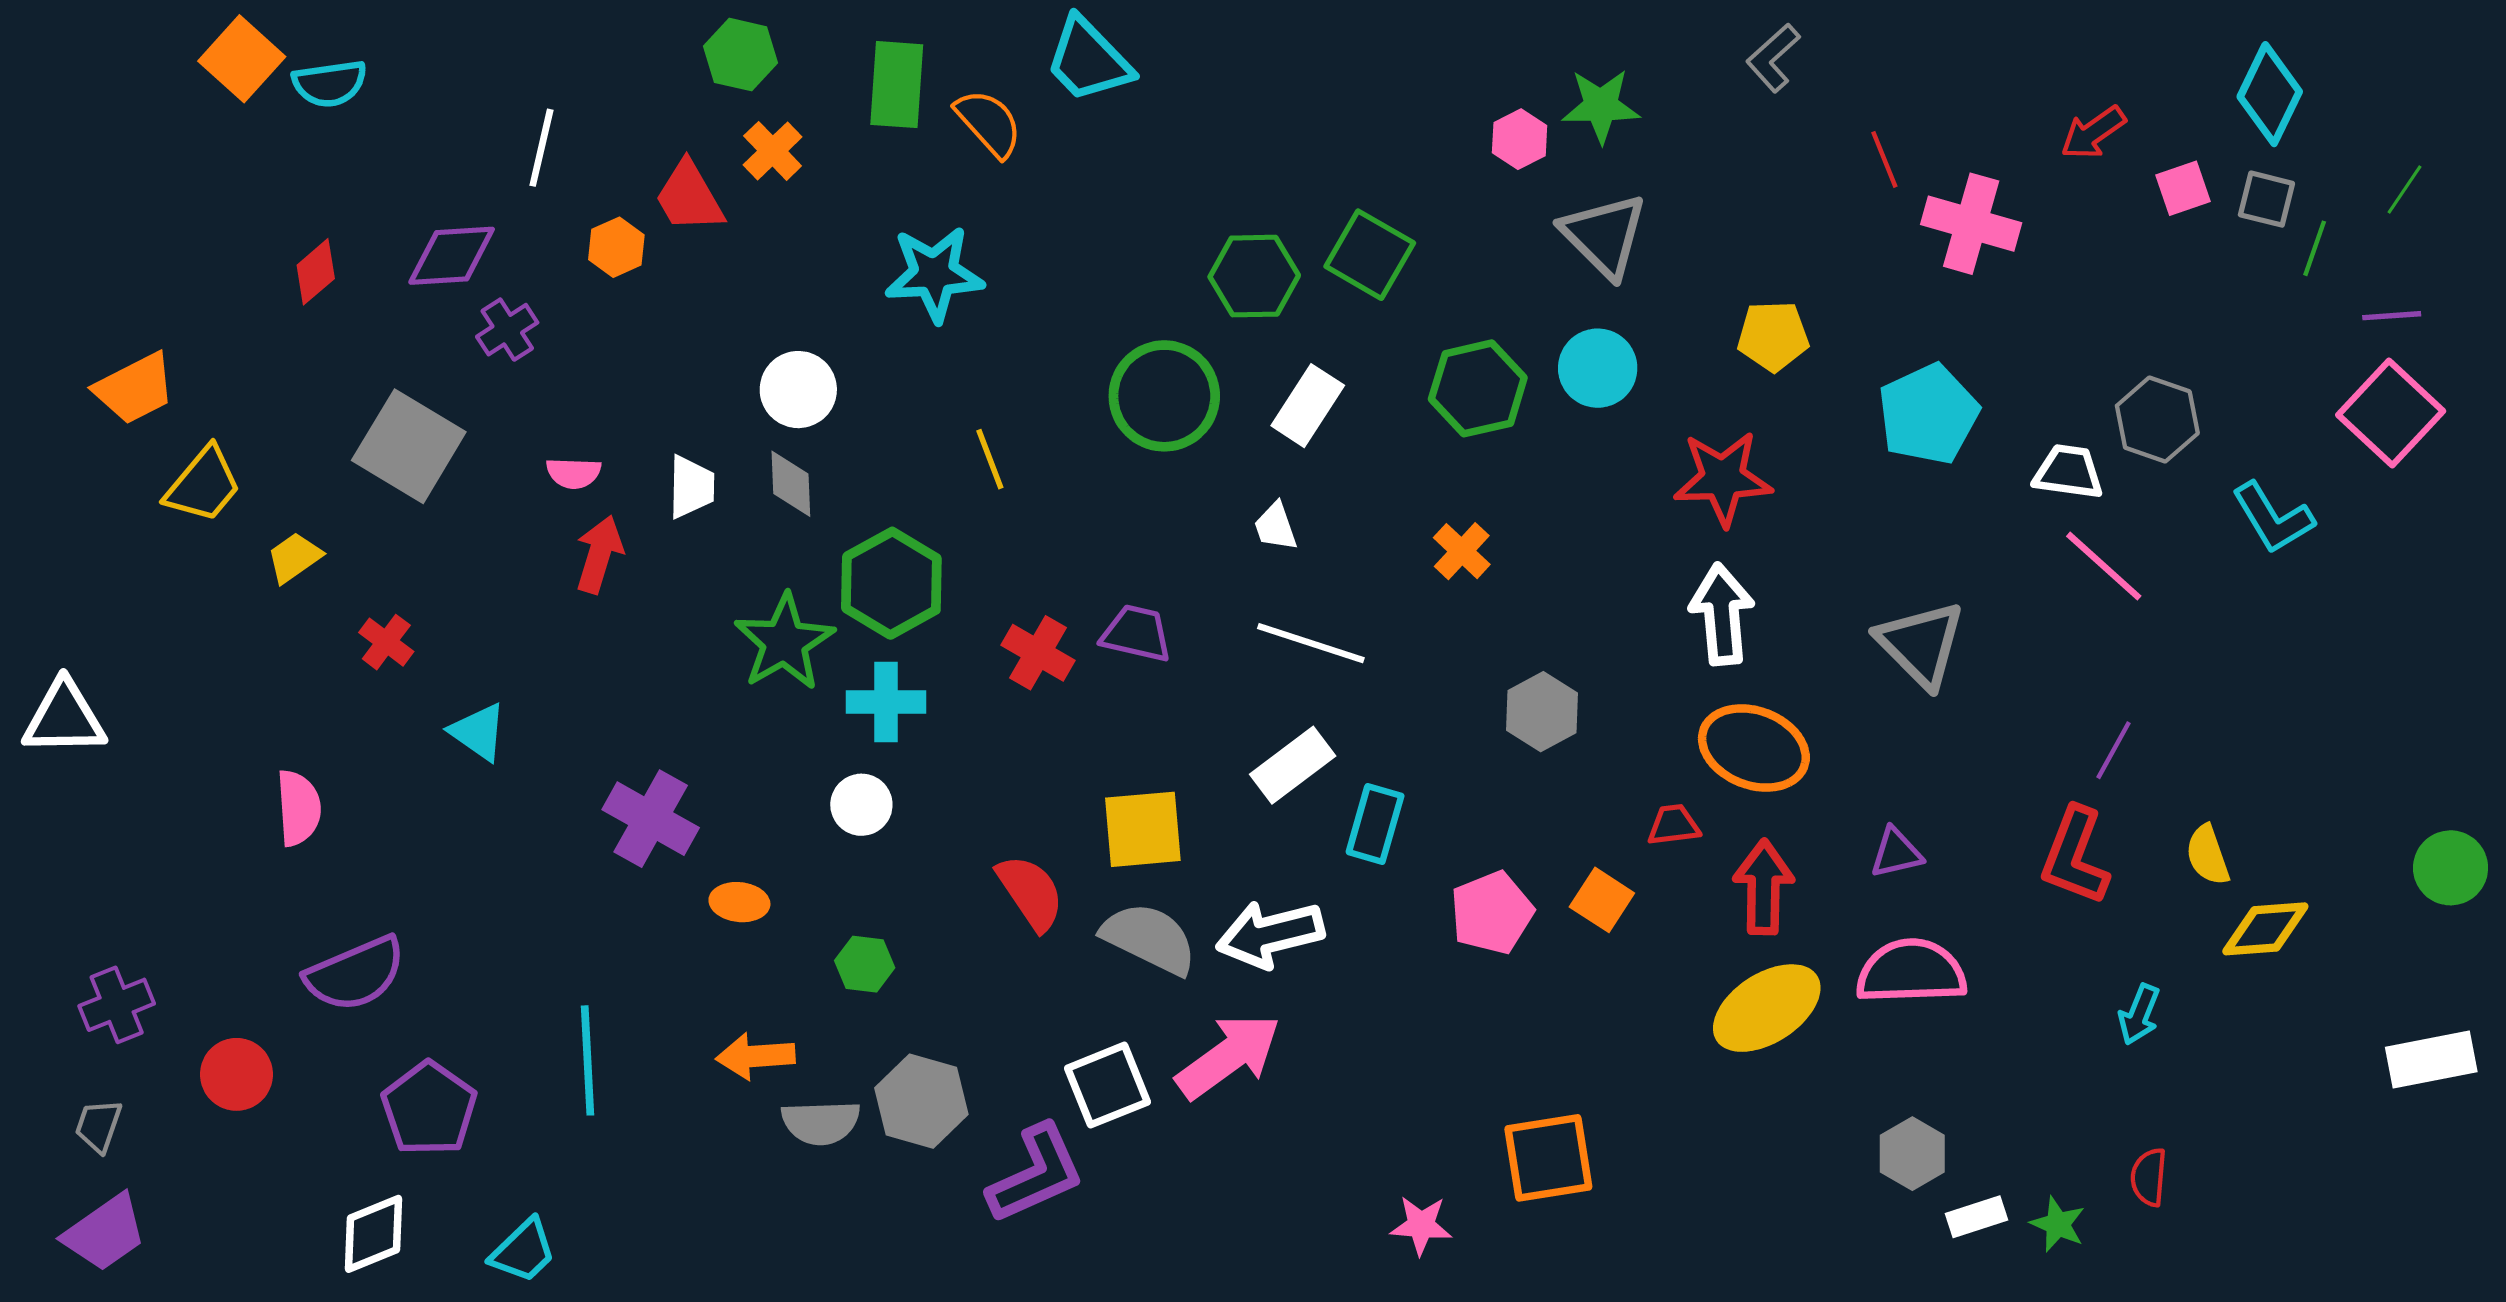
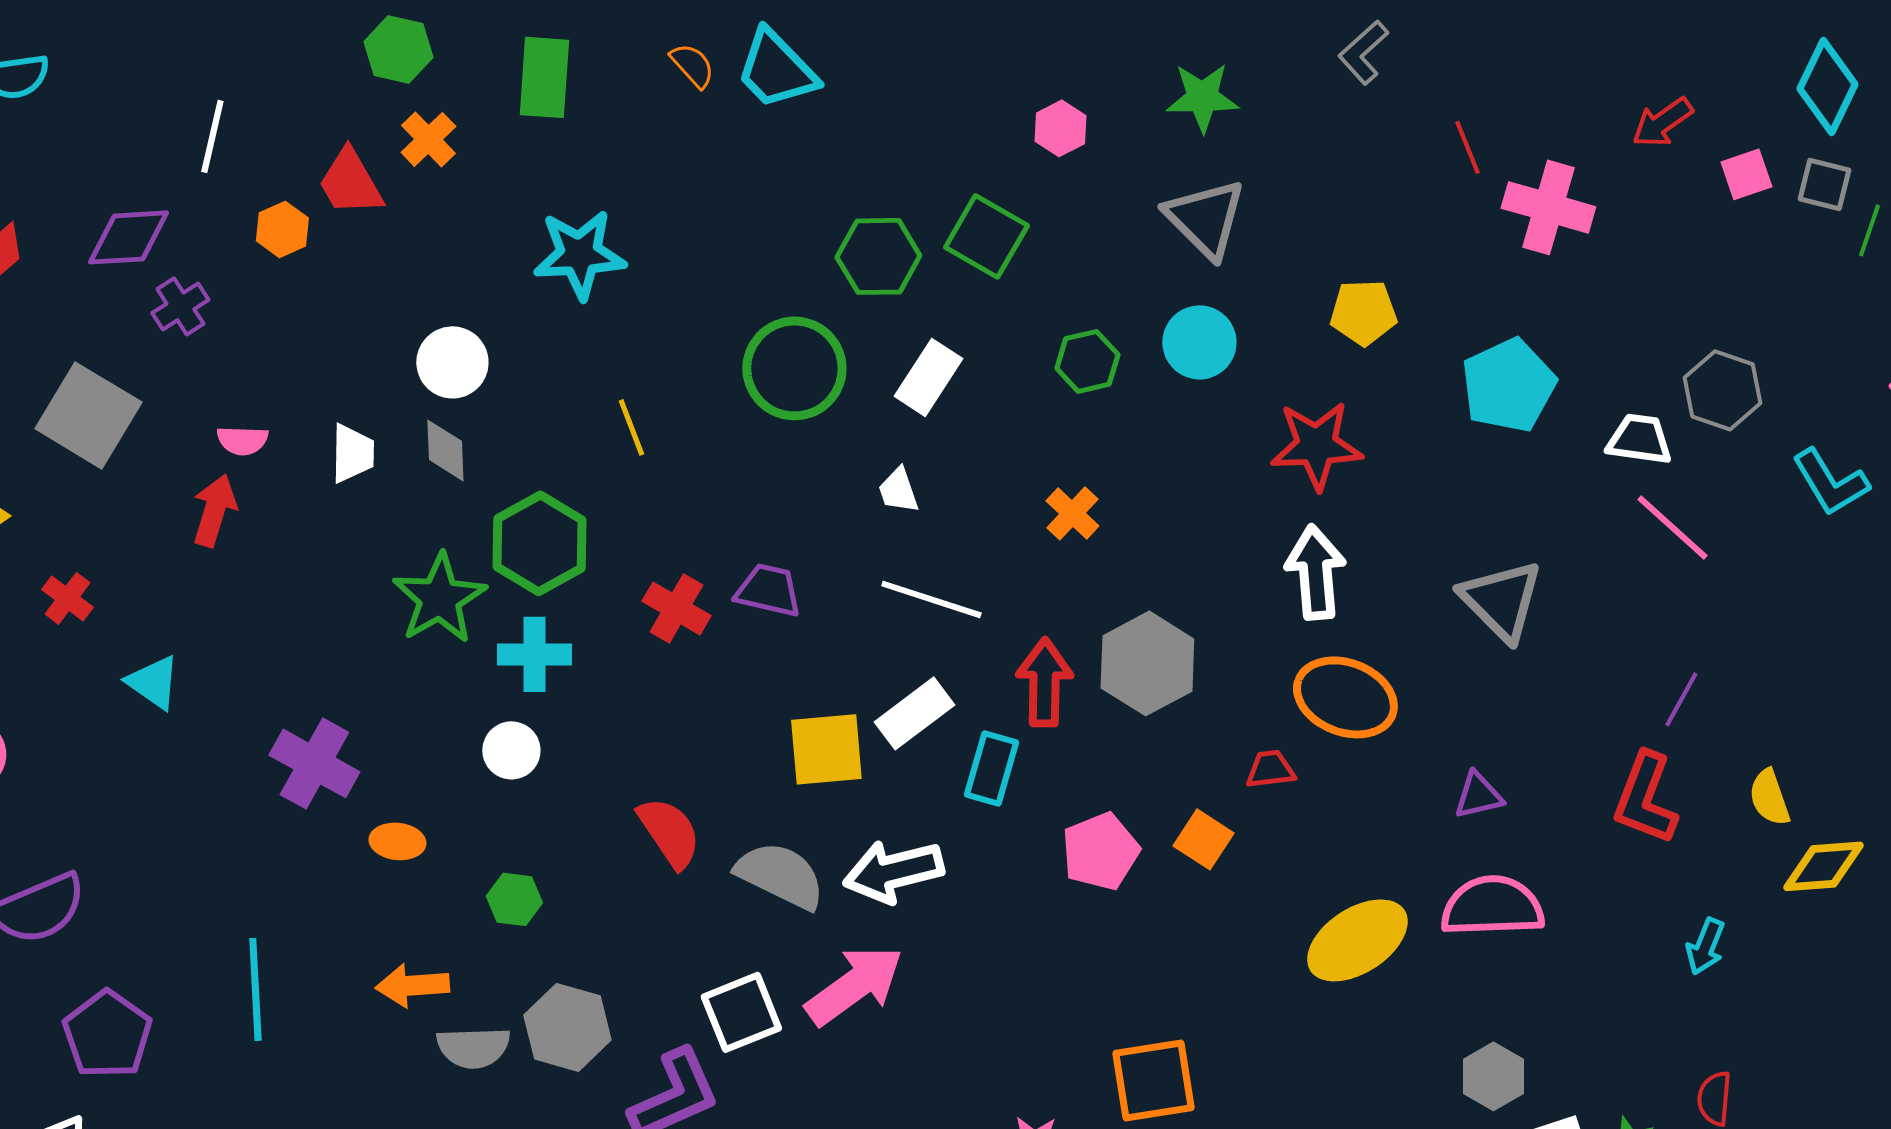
cyan trapezoid: (1088, 60) -> (776, 69), moved
orange semicircle: (989, 123) -> (692, 65), moved, size x0.7
pink hexagon: (1520, 139) -> (1060, 128), moved
green hexagon: (1478, 388) -> (1087, 361), size x0.7
red arrow: (599, 554) -> (214, 510), moved
gray hexagon: (1542, 712) -> (1147, 663), size x1.4
yellow square: (1143, 829) -> (826, 749), moved
red arrow: (1764, 887) -> (1044, 682), moved

